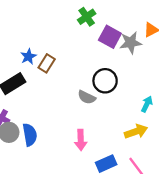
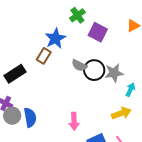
gray star: (131, 43) -> (114, 73), moved
blue star: (28, 57) -> (55, 38), moved, size x1.5
gray semicircle: (87, 97) -> (79, 65), moved

